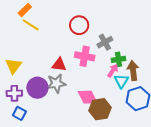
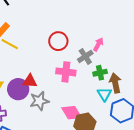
red triangle: (59, 65) -> (30, 81), moved
pink arrow: (113, 71) -> (98, 44), moved
purple circle: (37, 88) -> (18, 89), moved

